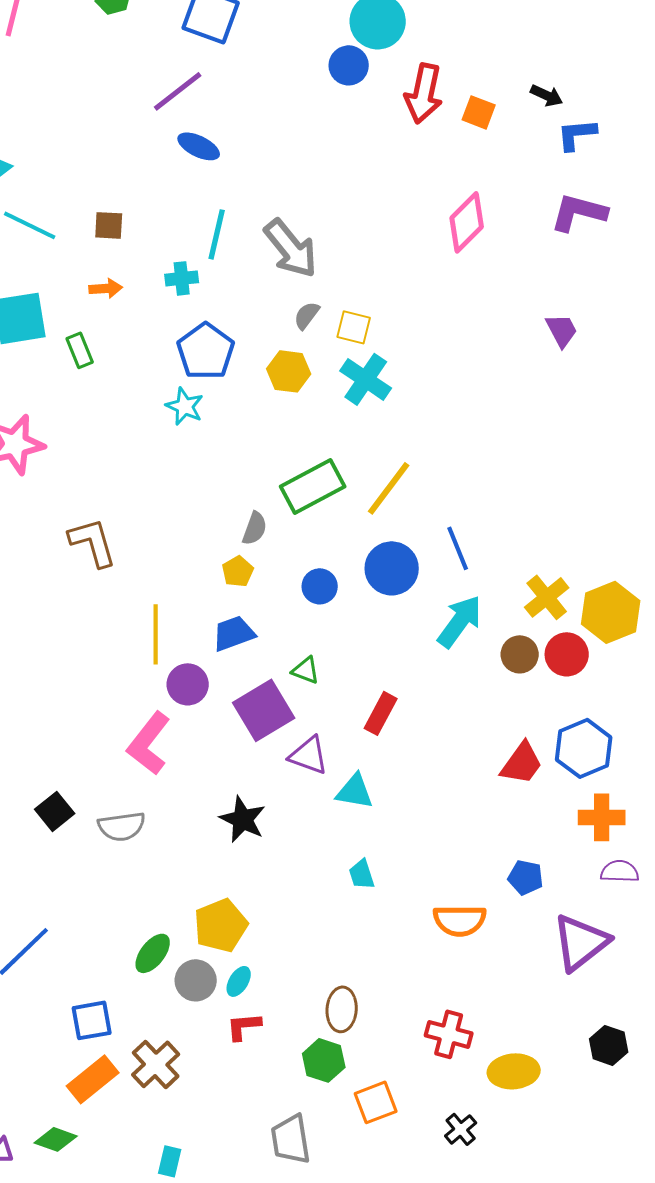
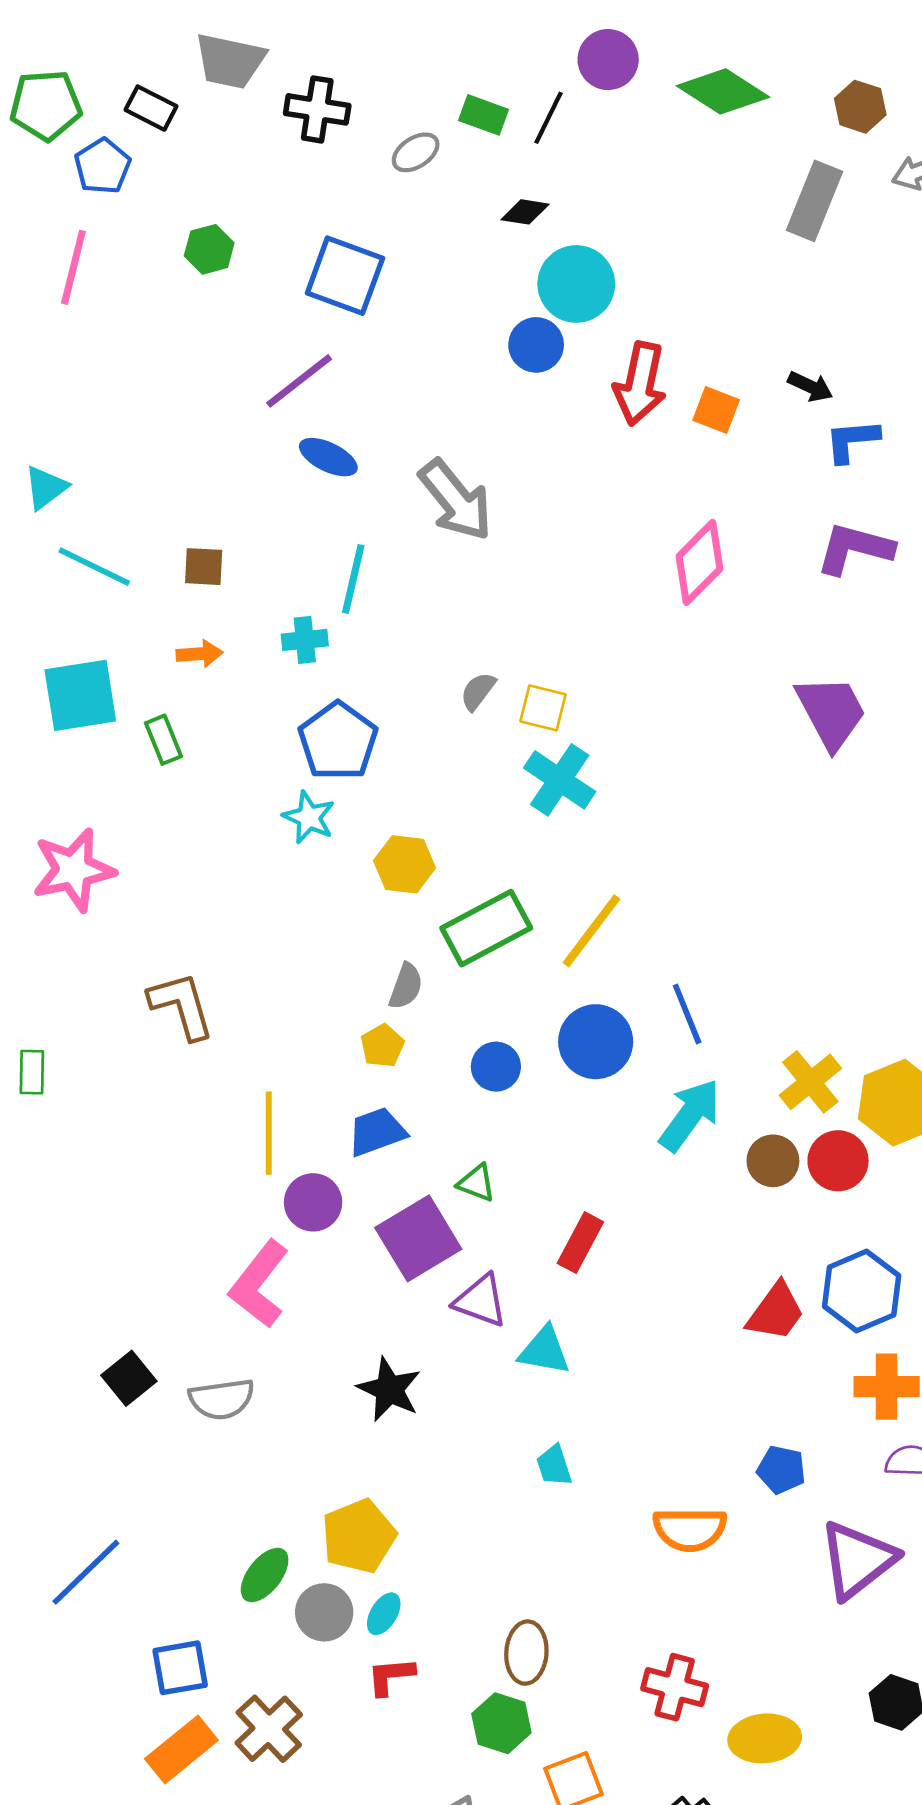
gray arrow: (291, 248) -> (456, 500), moved
purple trapezoid: (562, 330) -> (831, 712), size x1.6
yellow hexagon: (289, 371) -> (404, 864), moved

